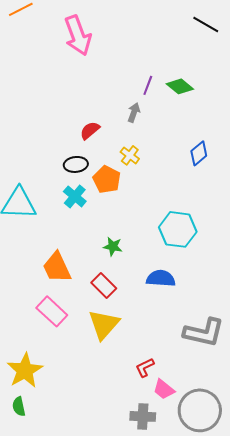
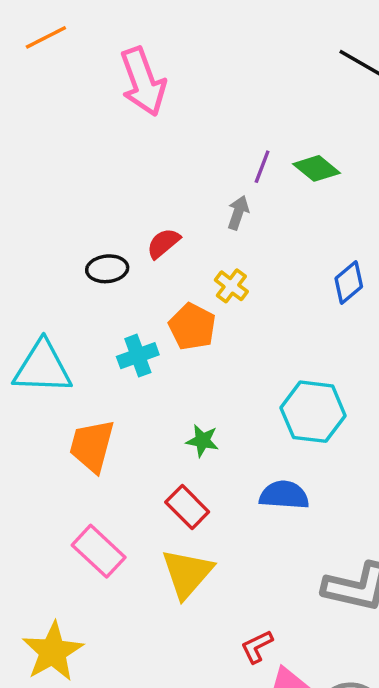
black ellipse: (76, 164) -> (107, 269), moved
cyan cross: (75, 196) -> (138, 356), turned 30
orange trapezoid: (57, 267) -> (92, 446), moved, turned 40

